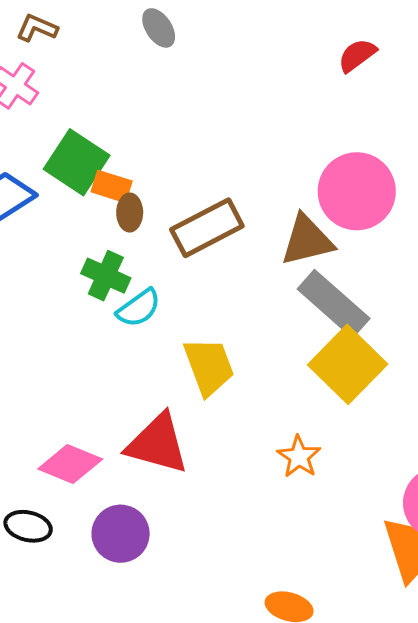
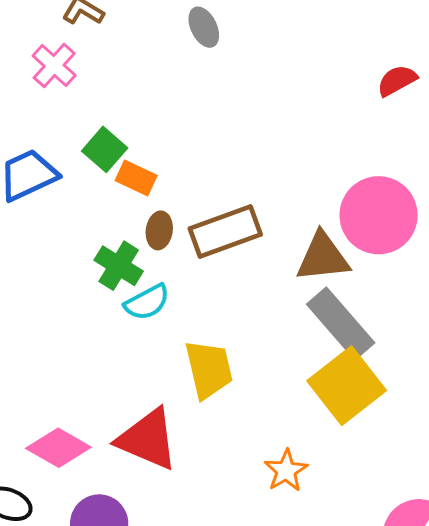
green square: (77, 162) -> (105, 149), size x0.7
brown ellipse: (130, 213) -> (159, 230), moved

